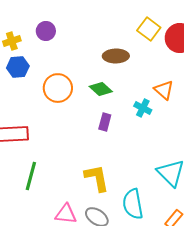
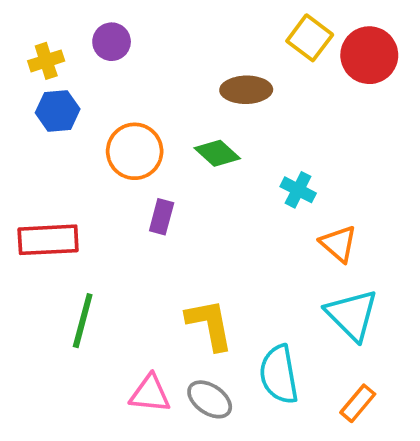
orange triangle: (164, 90) -> (338, 244), moved
purple rectangle: (105, 122) -> (162, 217), moved

